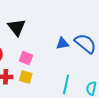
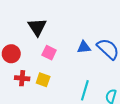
pink square: (26, 58) -> (49, 53), moved

